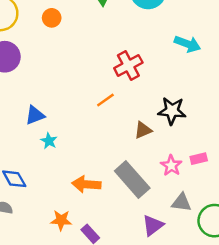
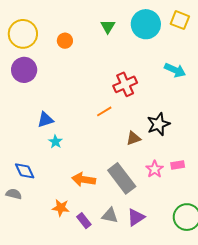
black star: (172, 111) -> (158, 124), turned -30
gray triangle: (181, 202) -> (110, 215), moved

